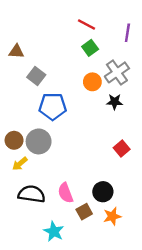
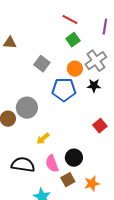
gray square: (36, 76) -> (42, 64), moved
blue pentagon: (53, 106) -> (64, 90), moved
gray circle: (39, 141) -> (27, 108), moved
yellow arrow: (20, 164) -> (43, 139), moved
black circle: (103, 192) -> (74, 158), moved

